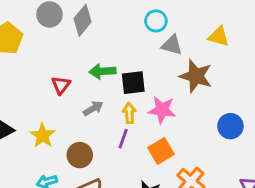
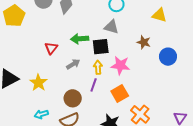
gray triangle: (172, 45) -> (111, 27), moved
brown star: (196, 76) -> (144, 42), size x0.6
blue circle: (230, 126) -> (168, 57), moved
brown circle: (80, 155) -> (73, 98), moved

